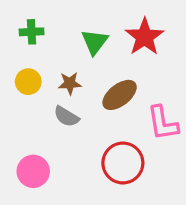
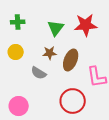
red star: (144, 37) -> (86, 25), turned 30
brown star: (70, 83) -> (50, 53), moved
brown ellipse: (120, 95) -> (71, 60), turned -30

